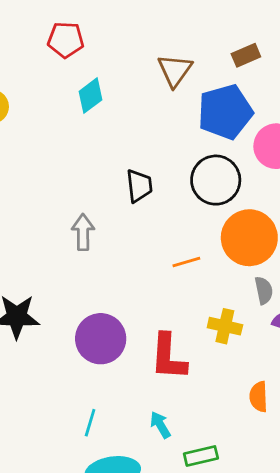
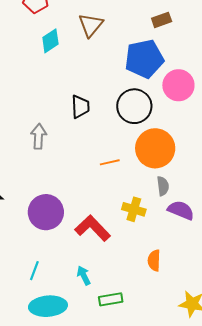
brown triangle: (175, 70) -> (91, 25), moved
red L-shape: (168, 357) -> (93, 228), turned 129

